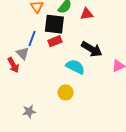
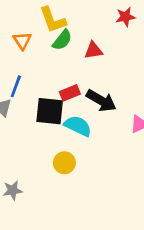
black square: (54, 24) -> (50, 111), moved
red rectangle: (55, 41) -> (70, 93), moved

